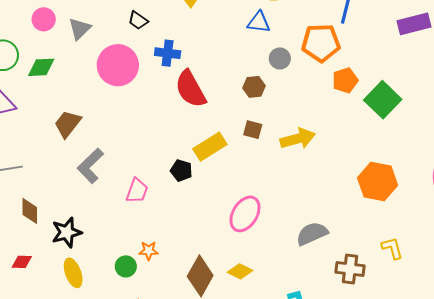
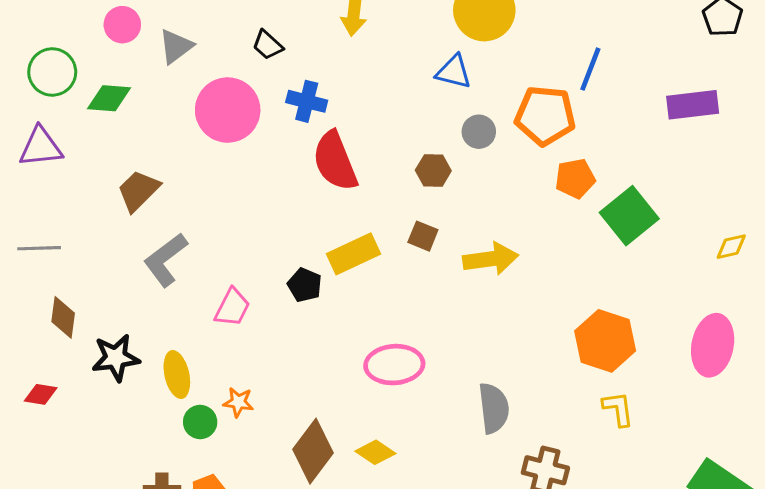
pink ellipse: (245, 214) -> (394, 365), turned 48
gray semicircle: (312, 234) -> (494, 408), turned 100
yellow L-shape: (392, 248) -> (618, 409), moved
yellow ellipse: (73, 273) -> (177, 375), moved

